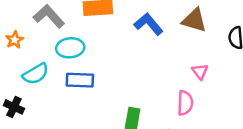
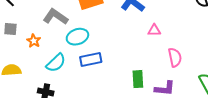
pink triangle: (200, 71) -> (154, 30), moved, turned -40

